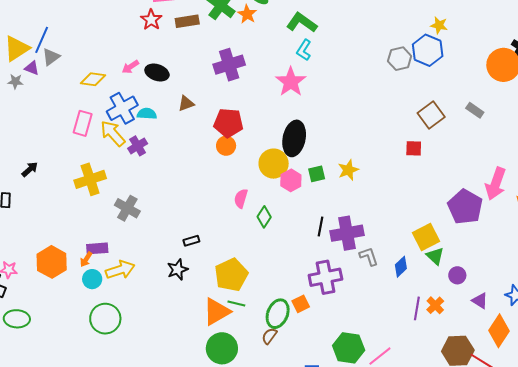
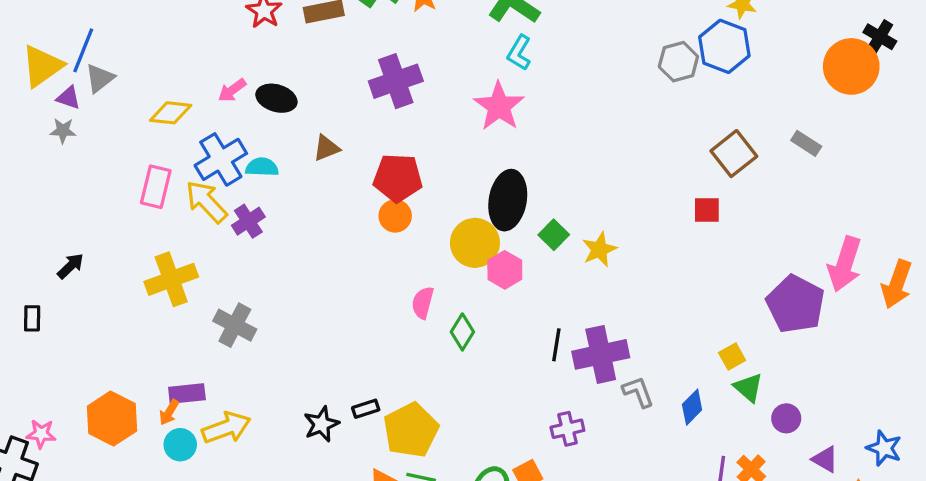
gray star: (15, 81) -> (63, 131), moved
green square: (317, 174) -> (554, 235), moved, turned -30
yellow square: (426, 237) -> (732, 357), size x0.6
black rectangle: (191, 241) -> (366, 409), moved
purple cross: (325, 277) -> (567, 429), size x0.6

